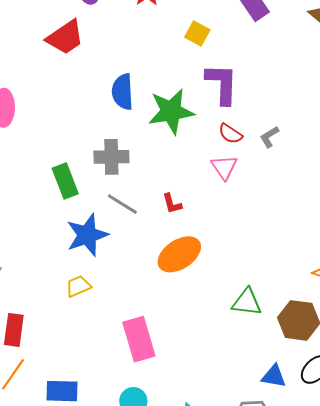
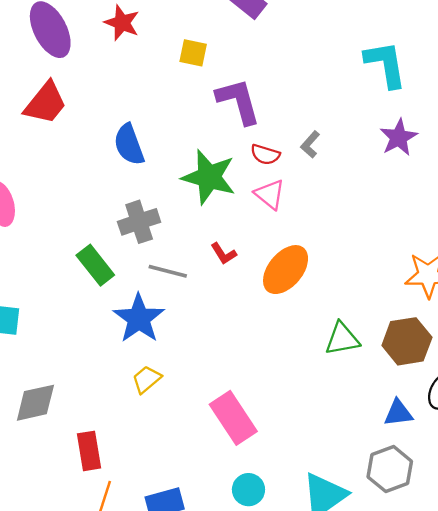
green star: (171, 111) -> (209, 177), moved, turned -30
orange ellipse: (179, 254) -> (286, 270), moved

